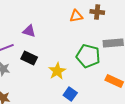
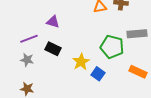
blue square: (70, 94) -> (98, 74), moved

